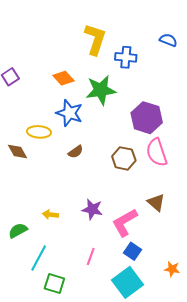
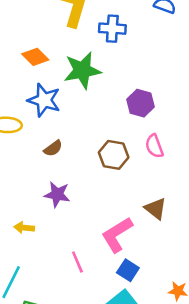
purple hexagon: (147, 118) -> (141, 103), size x0.7
pink semicircle: (157, 152) -> (154, 146), size x0.7
purple star: (92, 209) -> (57, 194), moved
pink line: (91, 256) -> (77, 262), moved, turned -42

